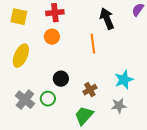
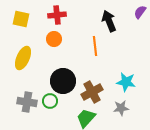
black circle: (61, 79) -> (63, 81), size x1.6
cyan star: (124, 80) -> (126, 82), turned 30
brown cross: (90, 90) -> (92, 92), size x1.5
gray cross: (25, 100) -> (27, 102), turned -30

